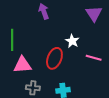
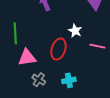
gray cross: (33, 88) -> (39, 80), turned 32

